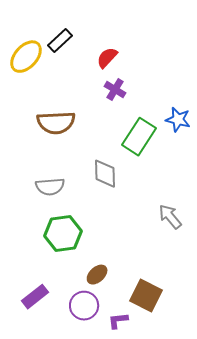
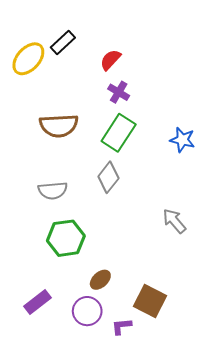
blue star: (178, 120) -> (182, 140), moved
green rectangle: (139, 137) -> (119, 133), moved
gray diamond: (105, 174) -> (108, 177), turned 40

